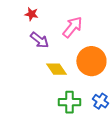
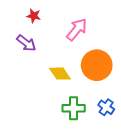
purple arrow: (39, 40) -> (26, 43), moved

